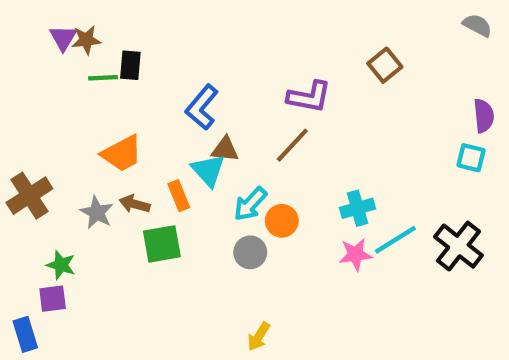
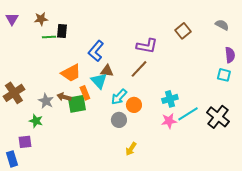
gray semicircle: (477, 25) -> (222, 25), moved
purple triangle: (63, 38) -> (12, 19), moved
orange trapezoid: (122, 154) -> (71, 73), moved
green square: (162, 244) -> (77, 104), moved
green star: (61, 265) -> (36, 121), moved
yellow arrow: (259, 336) -> (131, 149), moved

